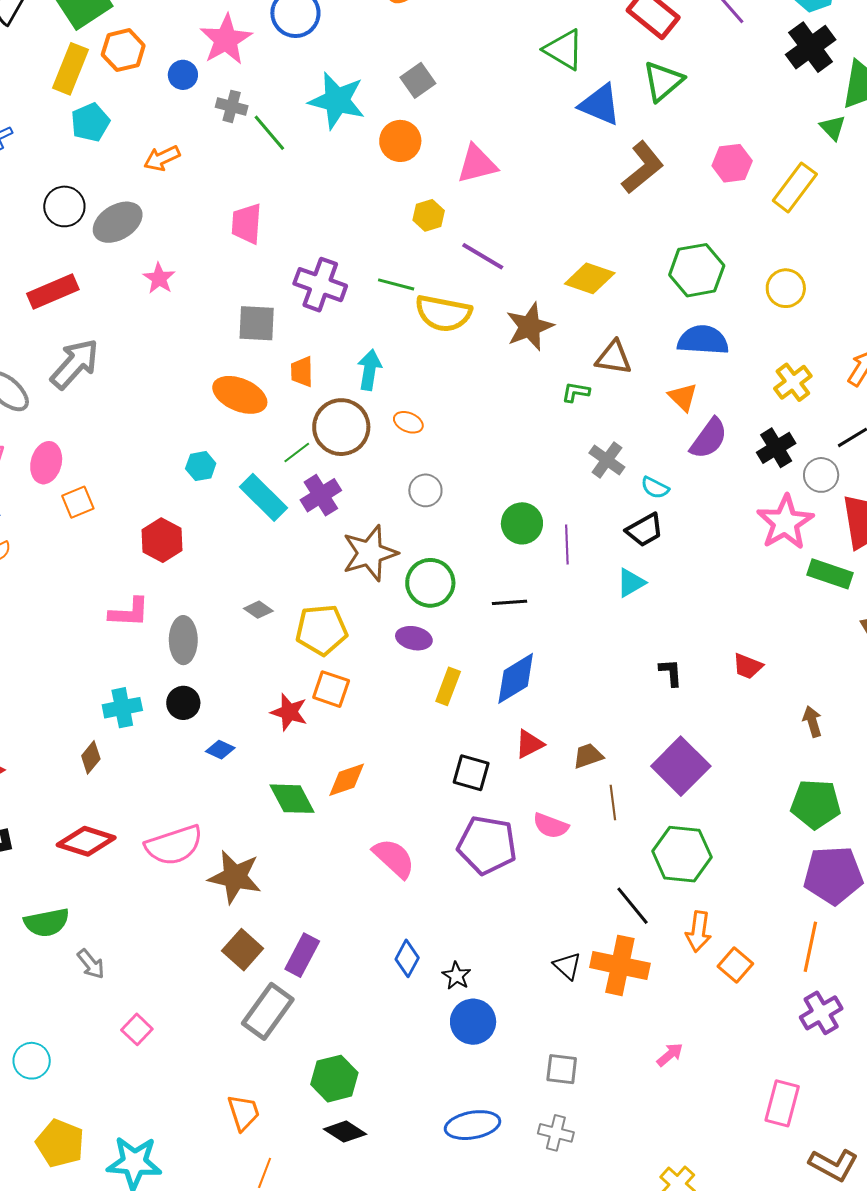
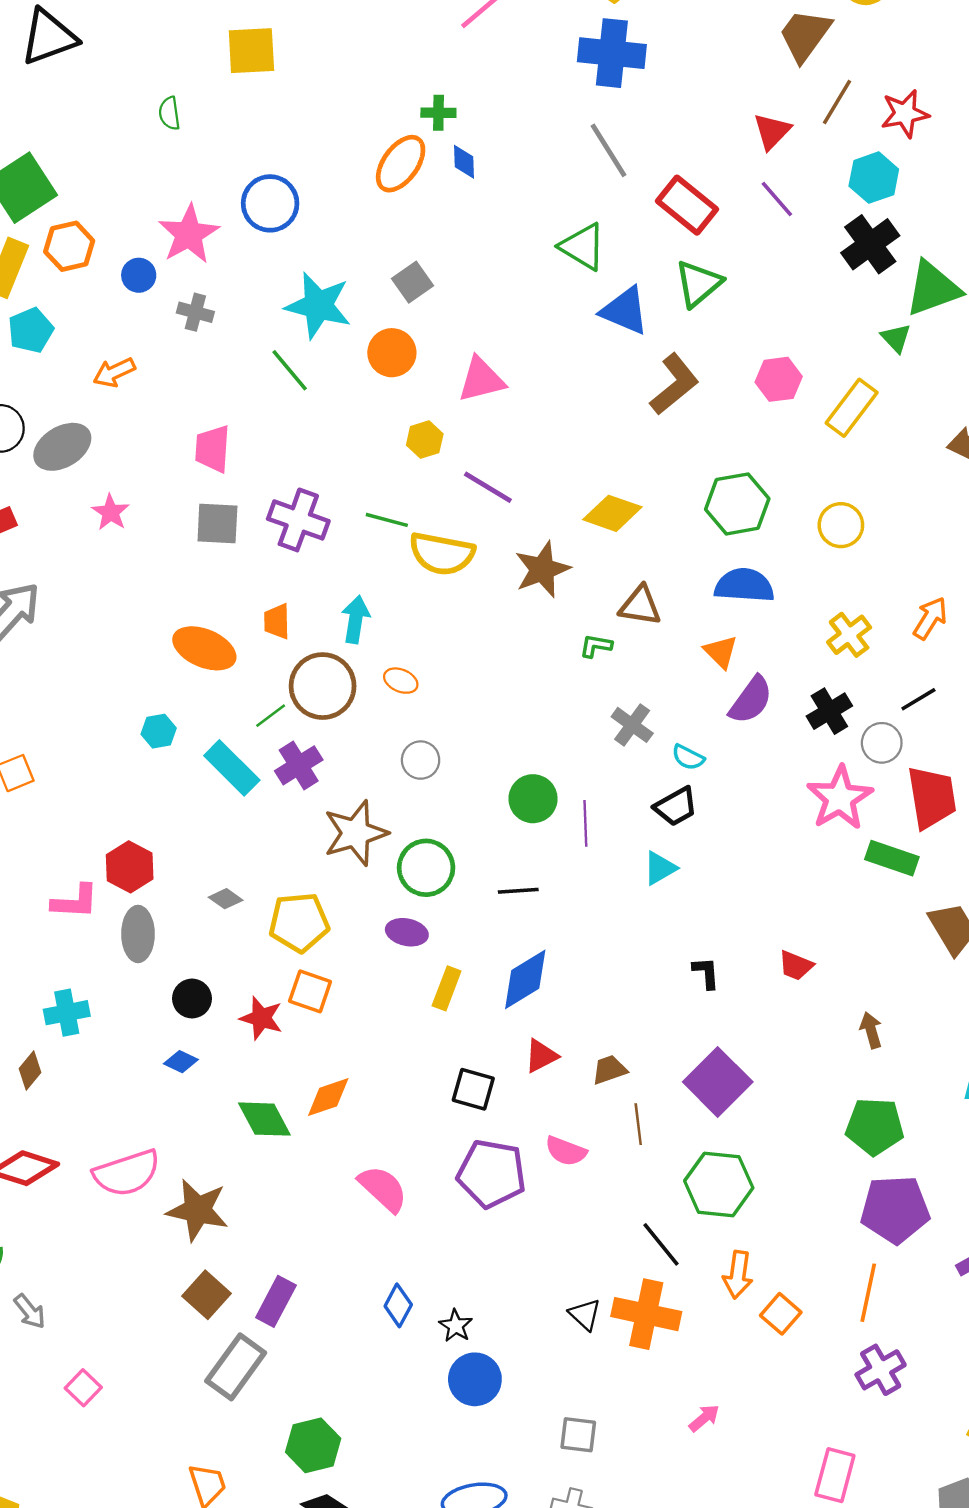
green line: (269, 133) -> (290, 370), moved
gray square: (257, 323) -> (217, 523), moved
red hexagon: (162, 540) -> (130, 867), moved
black circle: (183, 703) -> (192, 999), moved

